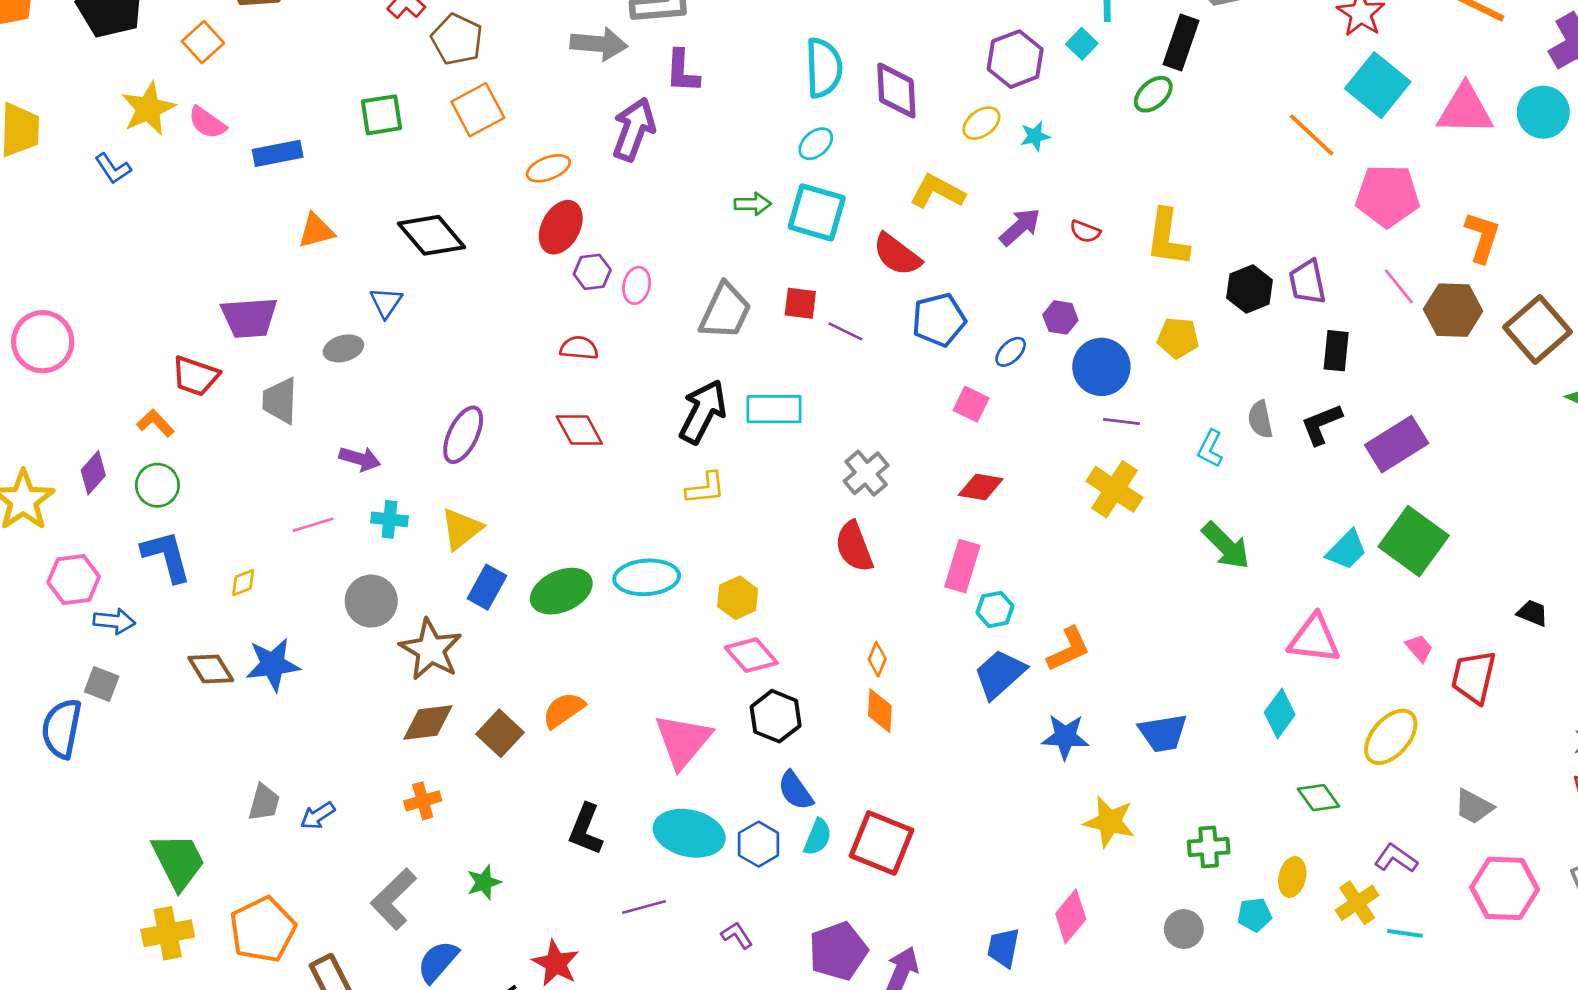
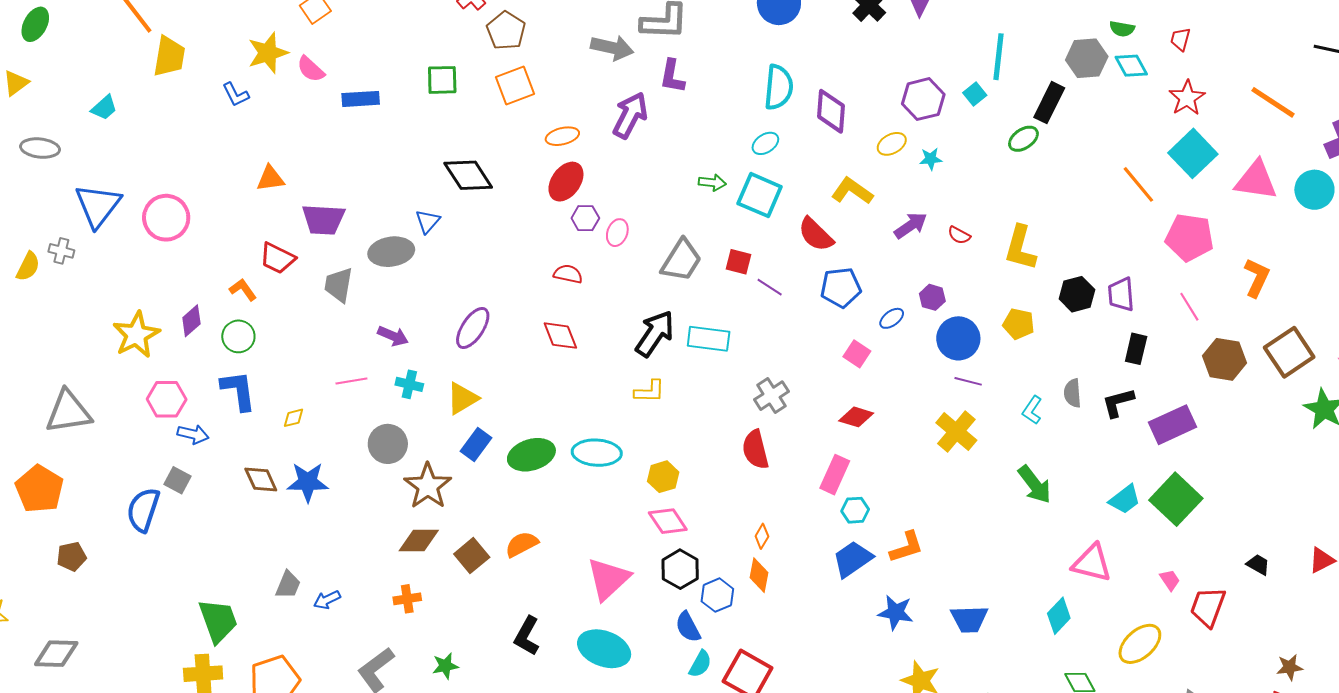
orange triangle: (316, 231) -> (270, 178), moved
brown hexagon: (1453, 310) -> (1224, 359), moved
gray ellipse: (343, 348) -> (391, 252), size x1.5
blue hexagon: (759, 844) -> (717, 595), moved

